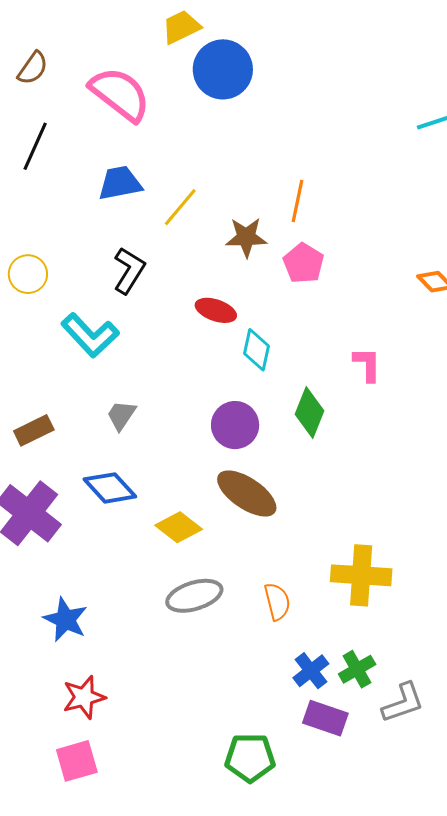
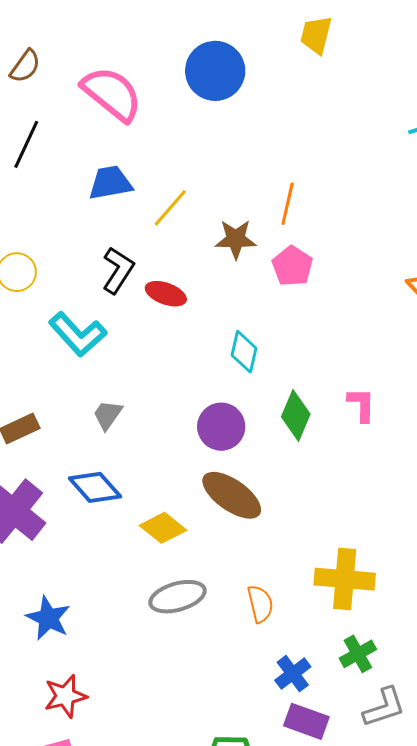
yellow trapezoid: (181, 27) -> (316, 35), moved, turned -51
red ellipse: (216, 310) -> (166, 294), moved
pink L-shape: (367, 364) -> (361, 405), moved
green cross: (357, 669) -> (358, 654), moved

